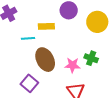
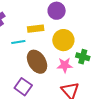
yellow circle: (97, 22) -> (63, 40), moved

